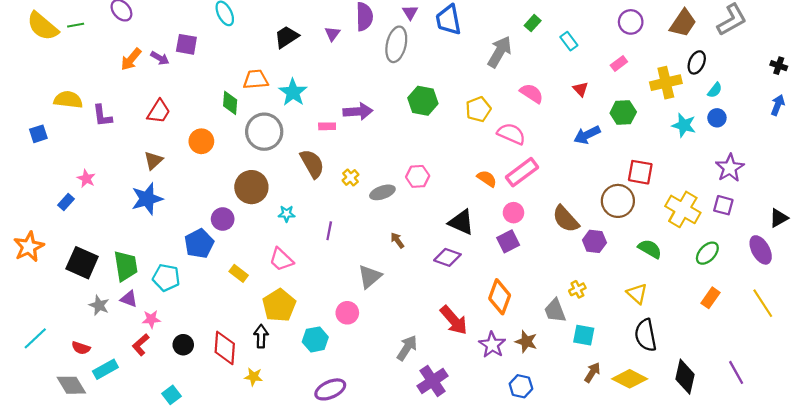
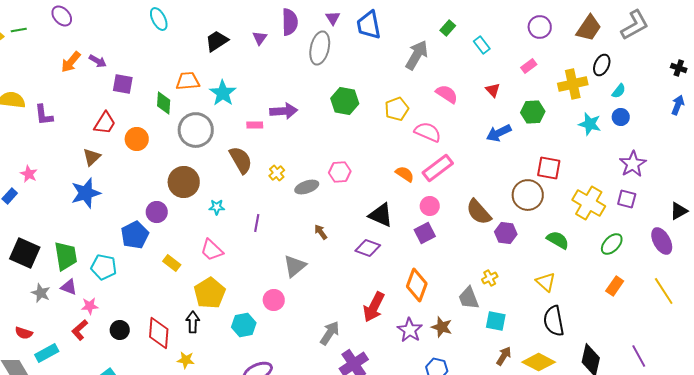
purple square: (186, 44) -> (123, 84), moved
red trapezoid: (159, 111) -> (105, 123), moved
red arrow: (454, 320) -> (374, 307), turned 68

